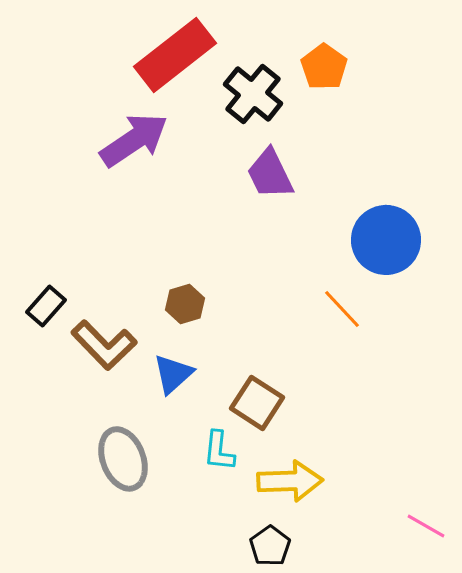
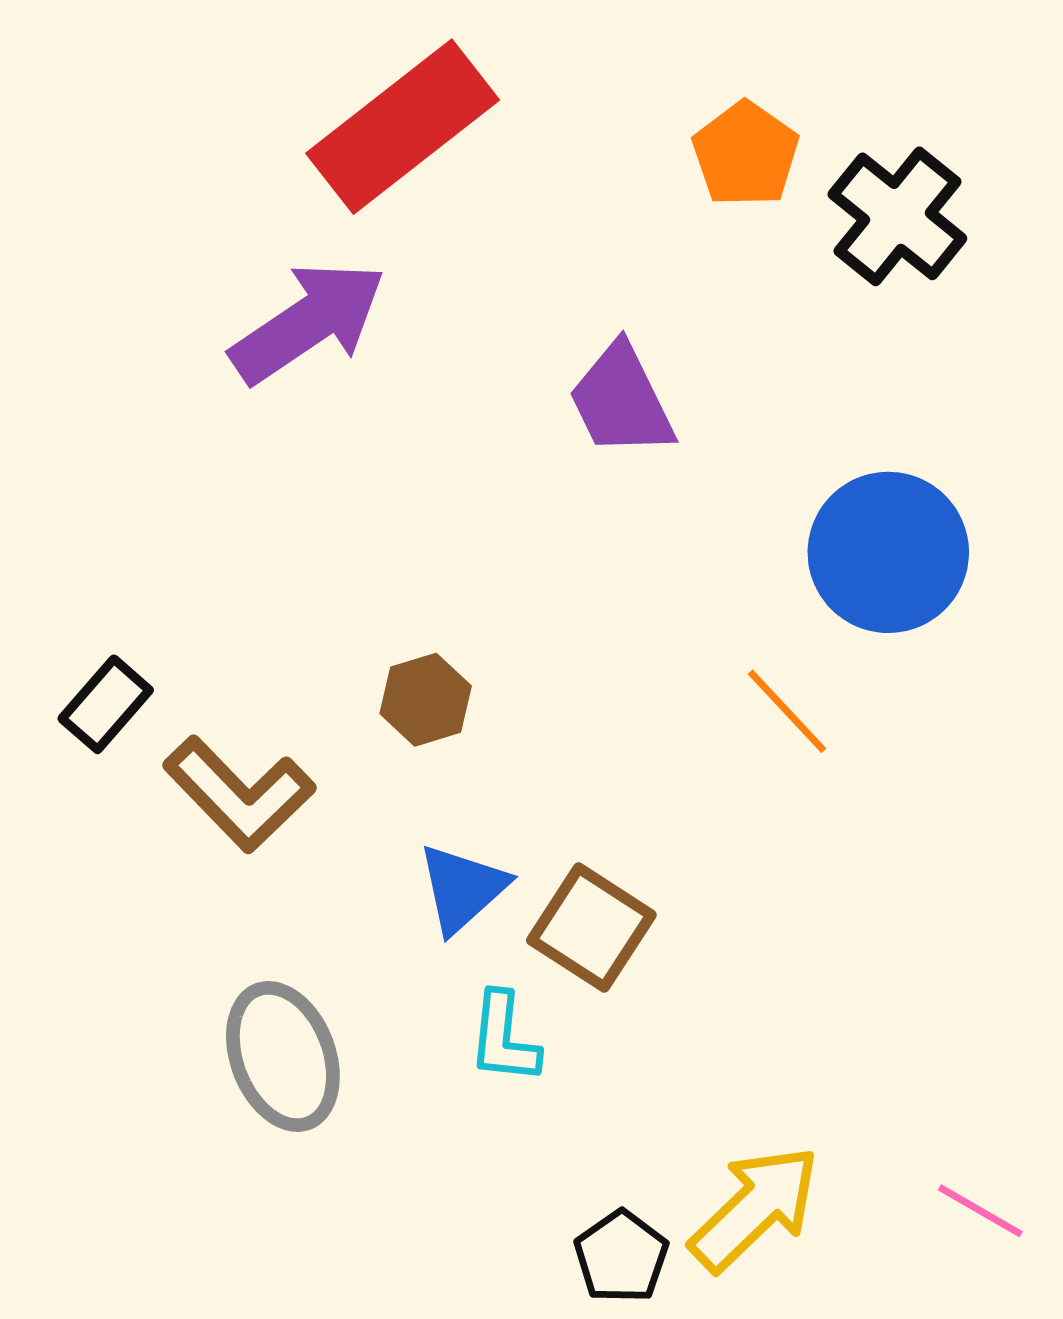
black cross: (253, 94) -> (897, 216), moved
blue triangle: (173, 374) -> (462, 888), moved
yellow arrow: (290, 481) -> (755, 1208), moved, turned -42

